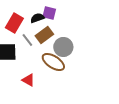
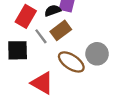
gray circle: (63, 47) -> (97, 54), moved
red triangle: (28, 80) -> (42, 83), size x1.5

